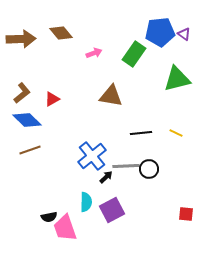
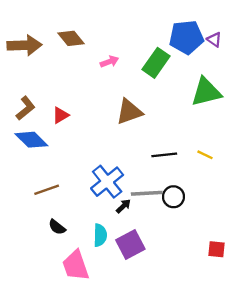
brown triangle: (111, 96) -> (129, 112), turned -30
brown line: (30, 150) -> (47, 190), moved
black semicircle: (49, 217) -> (57, 227), moved, turned 49

